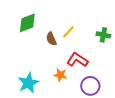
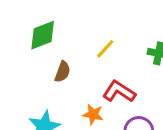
brown semicircle: (51, 39) -> (63, 72), moved, turned -136

